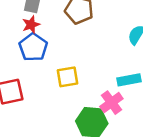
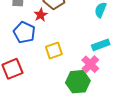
red star: (31, 25) -> (41, 15), moved

